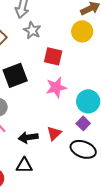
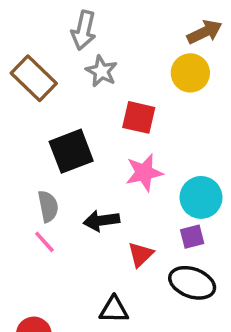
purple square: (83, 123) -> (192, 237), turned 32
black arrow: (28, 137) -> (101, 221), moved
black triangle: (24, 165) -> (114, 310), moved

